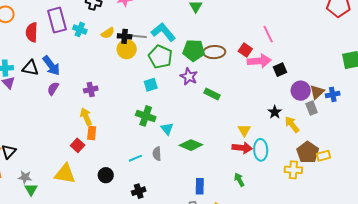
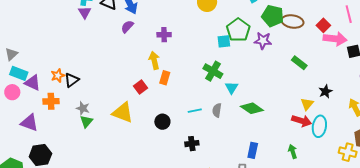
green pentagon: (160, 57) -> (238, 30), moved
purple star: (189, 76) -> (263, 41), turned -30
green rectangle: (212, 94) -> (299, 63), moved
black star: (275, 112) -> (325, 91), moved
orange rectangle: (92, 133) -> (165, 78), moved

